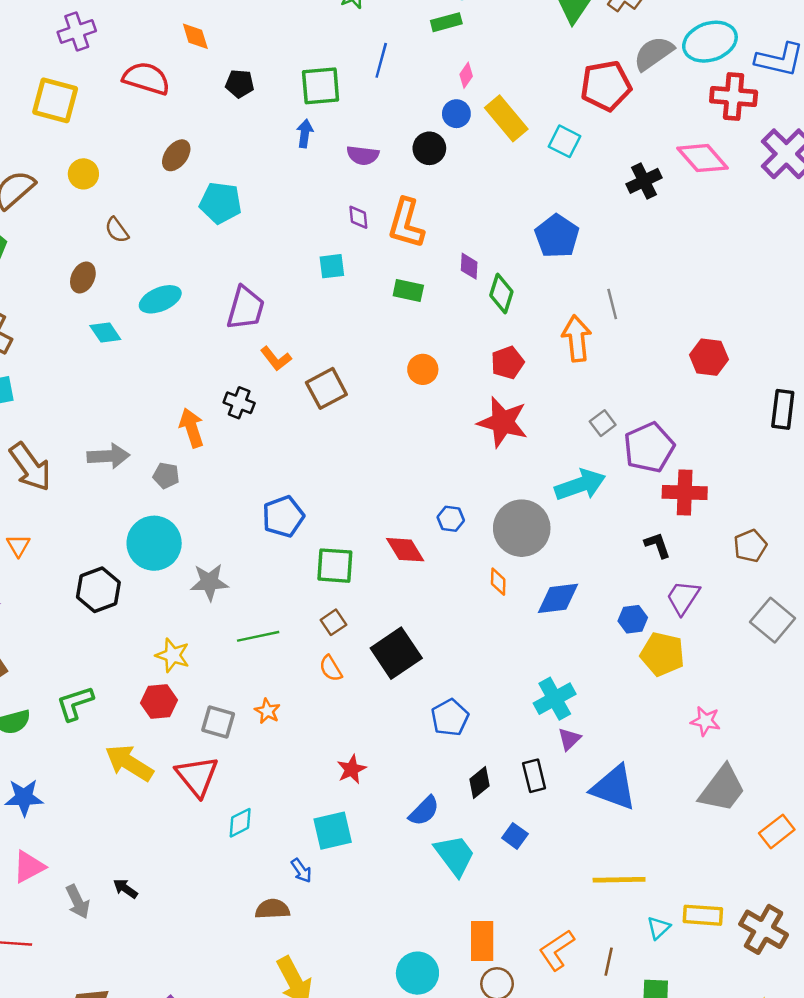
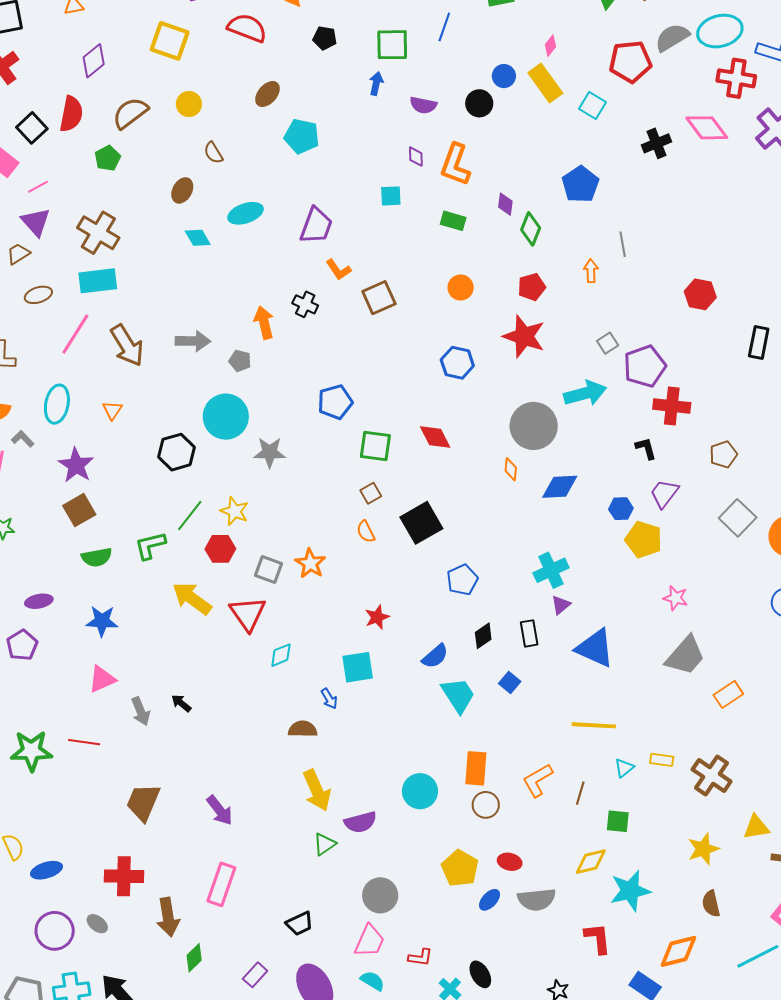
pink diamond: (466, 75) -> (550, 46), moved
orange arrow: (577, 338) -> (591, 271), size x0.6
blue hexagon: (451, 519) -> (457, 363), moved, size x1.5
green line: (258, 636) -> (190, 515), moved, turned -44
orange star: (267, 711) -> (310, 563), size x1.4
yellow rectangle: (703, 915) -> (662, 760), size x0.7

